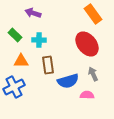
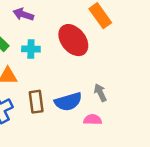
red ellipse: (87, 44) -> (73, 40), moved
brown rectangle: (48, 65) -> (36, 102), moved

